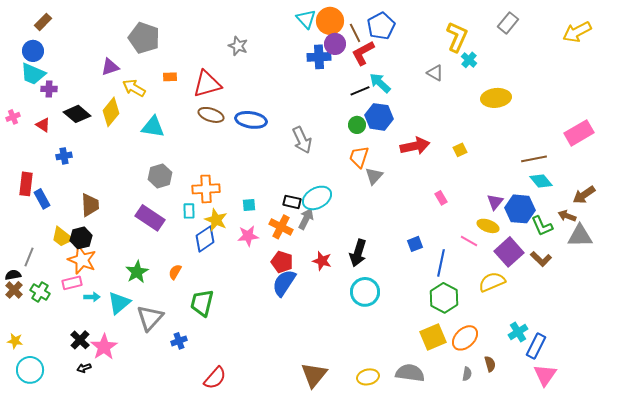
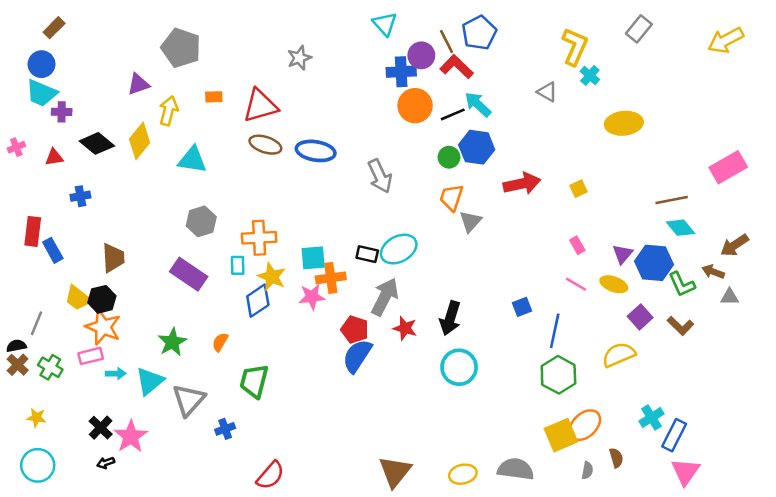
orange circle: (330, 21) -> (415, 106), moved
gray star: (238, 46) -> (299, 58), turned 30
red L-shape: (363, 53) -> (457, 67), turned 72
yellow arrow: (134, 88) -> (169, 111), turned 75
red triangle: (43, 125) -> (54, 157), turned -42
pink rectangle: (441, 198) -> (577, 245), moved
cyan square: (249, 205) -> (313, 258), size x1.5
gray arrow: (306, 219) -> (385, 297), moved, size x1.4
orange cross: (281, 227) -> (331, 278), moved, turned -35
gray triangle: (580, 236) -> (729, 297), size x0.6
pink line: (469, 241) -> (576, 284), moved
purple square: (509, 252) -> (640, 317), size x0.7
yellow square: (433, 337) -> (561, 435), moved
yellow star: (15, 341) -> (36, 418), moved

